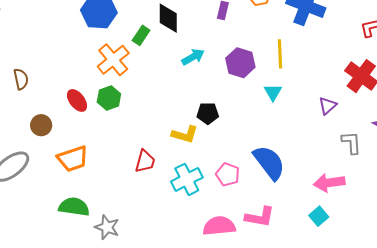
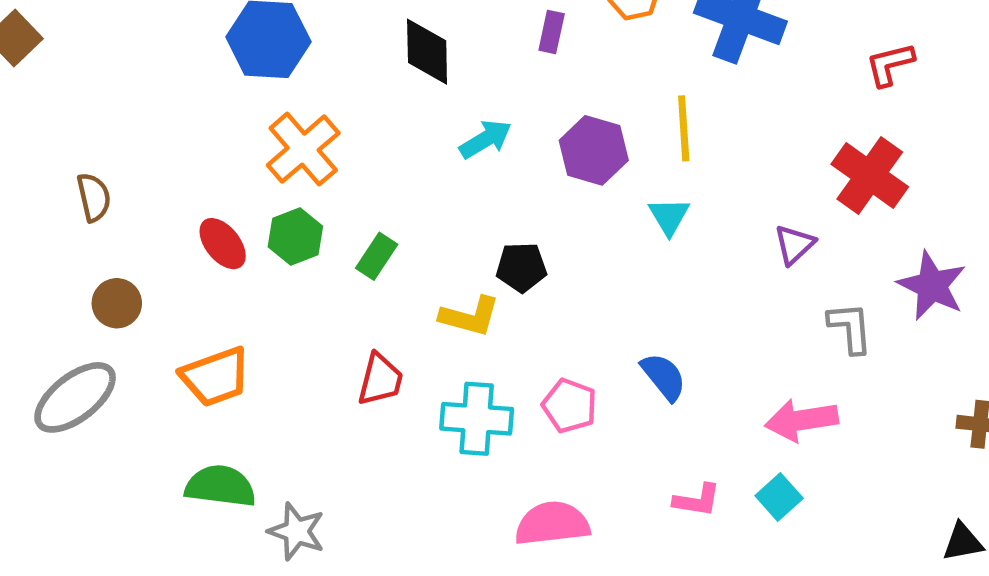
green rectangle: (141, 35) -> (377, 256), moved
brown circle: (41, 125) -> (117, 303), moved
blue semicircle: (269, 162) -> (664, 377), size x0.6
cyan cross: (187, 179) -> (477, 419), turned 32
pink L-shape: (260, 217) -> (697, 500), moved, size x0.7

